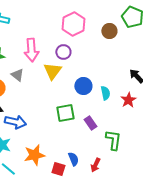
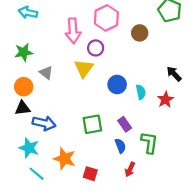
brown circle: (109, 31) -> (140, 33), moved
pink arrow: (31, 50) -> (73, 31), moved
green square: (65, 113) -> (92, 124), moved
orange star: (34, 155) -> (64, 159), turned 30
blue semicircle: (73, 159) -> (120, 146), moved

